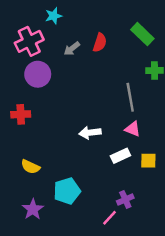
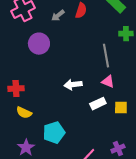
purple circle: (38, 74) -> (39, 44), moved
red cross: (21, 114) -> (16, 89), moved
purple cross: (125, 200) -> (118, 149), moved

